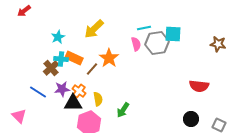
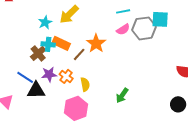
cyan line: (144, 28) -> (123, 11), moved
yellow arrow: (94, 29) -> (69, 14), moved
pink semicircle: (136, 44) -> (123, 29), turned 72
black triangle: (73, 103) -> (36, 90), moved
green arrow: (123, 110) -> (122, 95), moved

